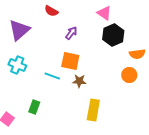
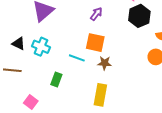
green rectangle: (34, 107) -> (56, 79), moved
yellow rectangle: (93, 110) -> (100, 95), moved

